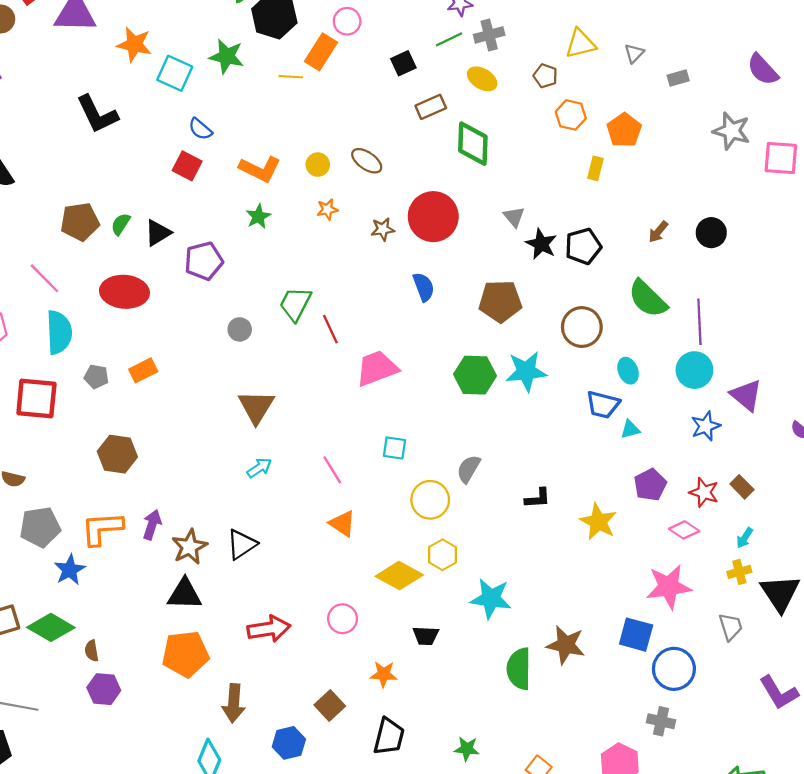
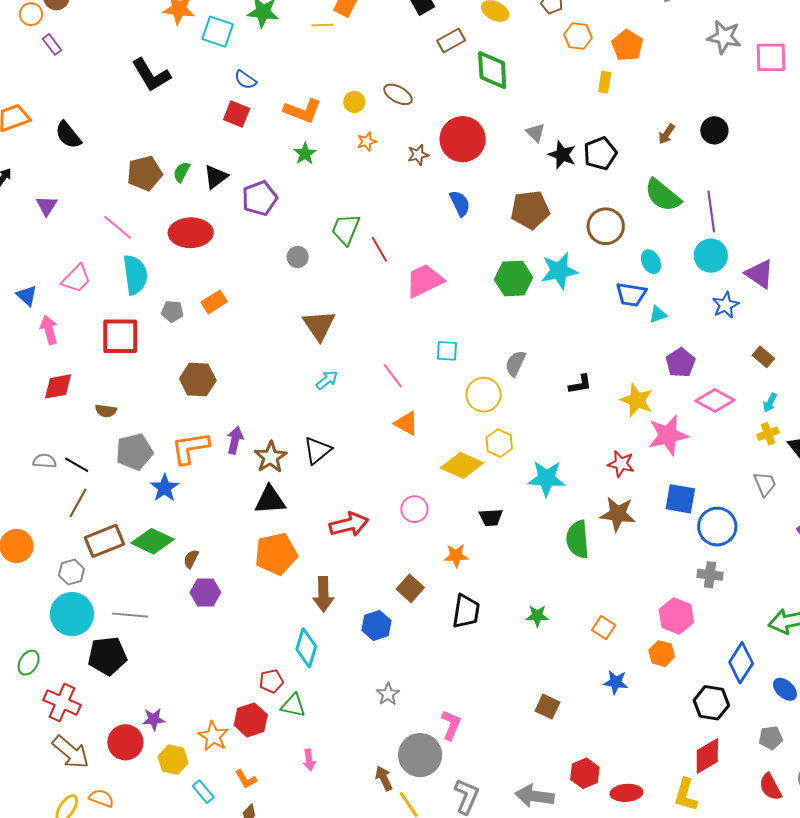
red star: (704, 492) -> (621, 464), moved
pink diamond: (684, 530) -> (715, 401), size x1.4
pink star: (669, 587) -> (668, 435), moved
brown semicircle: (92, 651) -> (191, 559), turned 42

